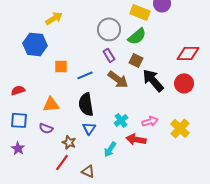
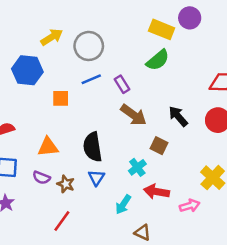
gray circle: (109, 29) -> (89, 46), moved
brown square: (136, 60) -> (159, 146), moved
blue line: (85, 75) -> (91, 79), moved
black arrow: (153, 80) -> (178, 116), size x0.7
pink arrow: (150, 121) -> (190, 206), moved
brown star: (69, 142) -> (66, 184), moved
brown triangle: (88, 171) -> (142, 233), moved

